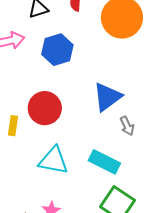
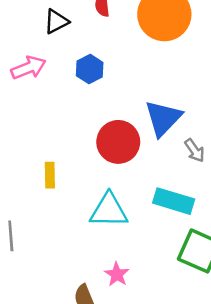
blue hexagon: (57, 50) -> (90, 69), size x0.7
red circle: (45, 108) -> (118, 142), moved

